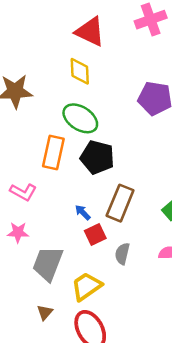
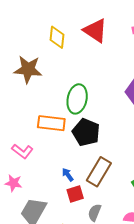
yellow diamond: (80, 71) -> (57, 37), moved
green ellipse: (80, 118) -> (77, 99), turned 60
orange rectangle: (53, 153) -> (51, 123), turned 76

